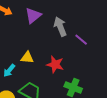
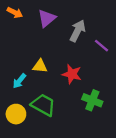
gray arrow: (60, 27) -> (78, 31), turned 48

